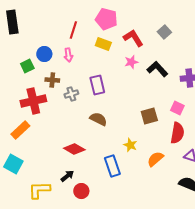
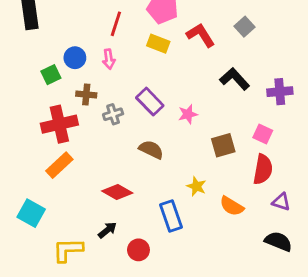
pink star: (131, 62) -> (188, 114), moved
purple rectangle: (97, 85) -> (150, 102), turned -30
orange rectangle: (20, 130) -> (59, 165), moved
orange semicircle: (155, 159) -> (232, 206), turned -108
red circle: (81, 191) -> (138, 250), moved

